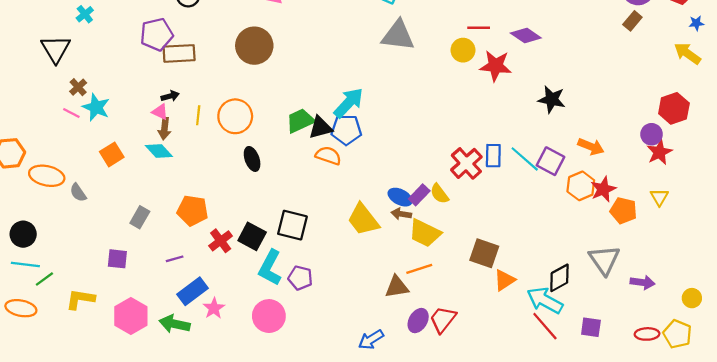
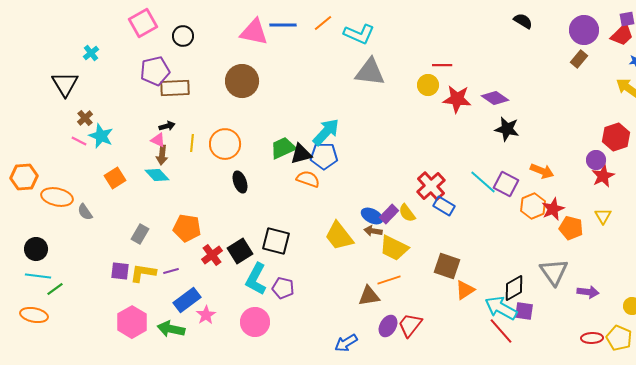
purple diamond: (526, 36) -> (495, 98), moved
blue rectangle: (493, 156) -> (444, 206), moved, turned -60
black square: (252, 236) -> (240, 251), turned 30
yellow L-shape: (80, 299) -> (143, 273), moved
purple square: (591, 327) -> (524, 311), moved

